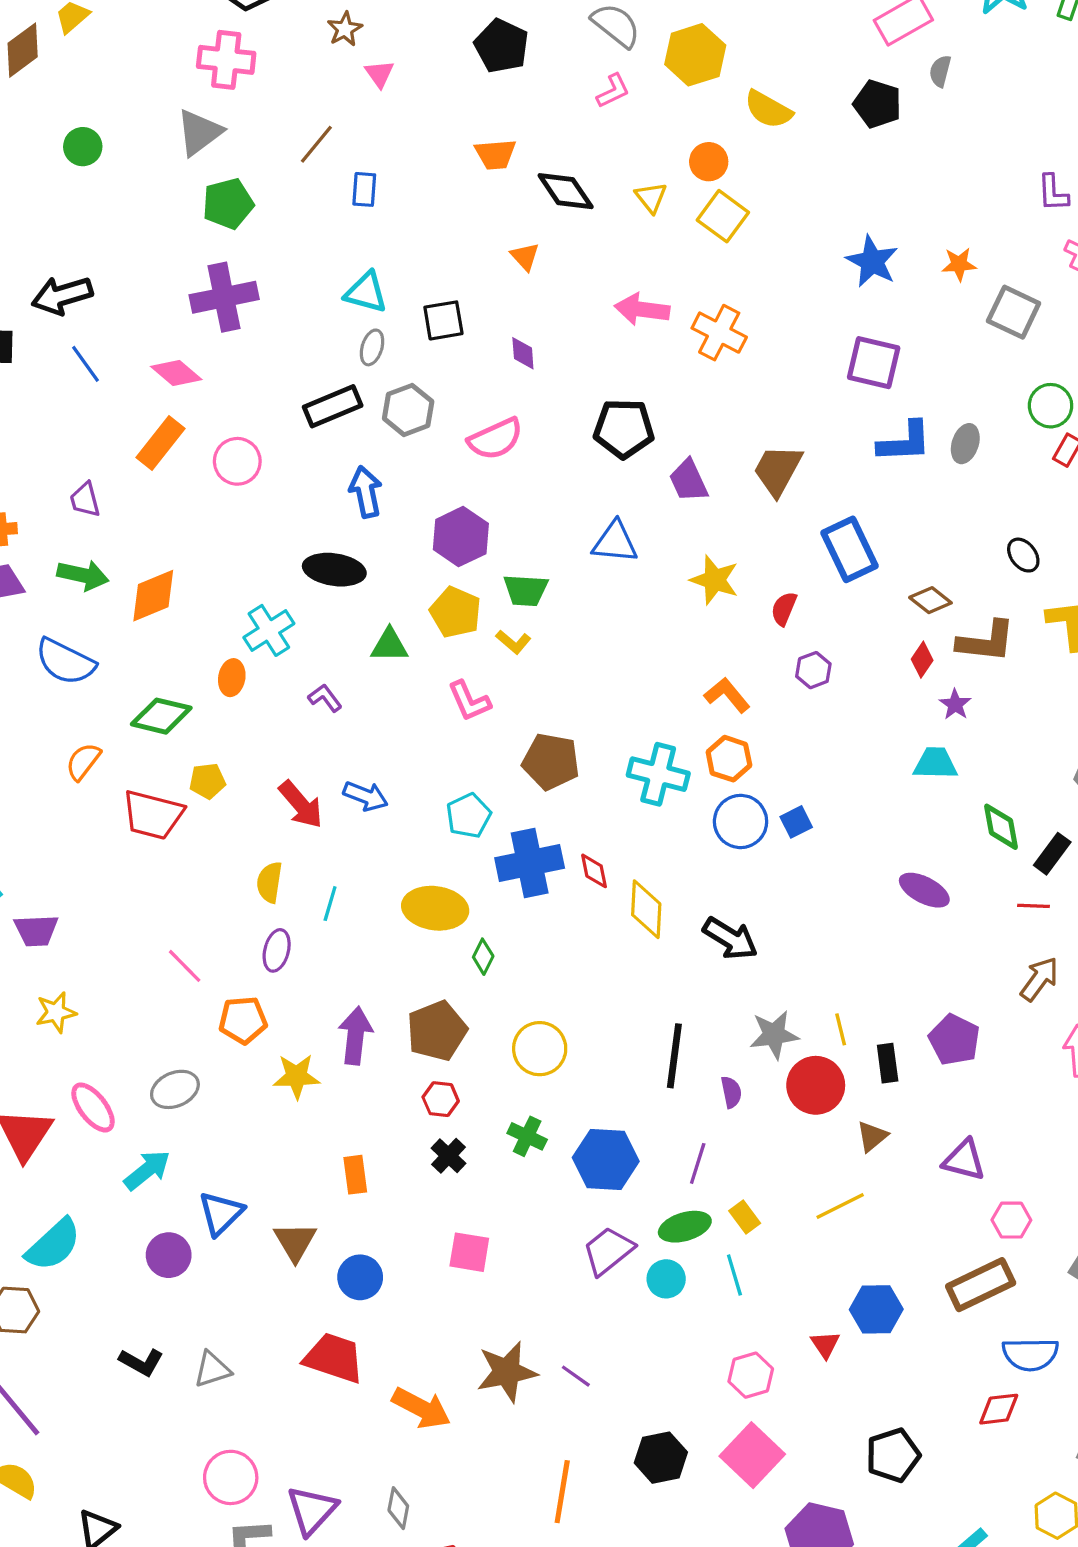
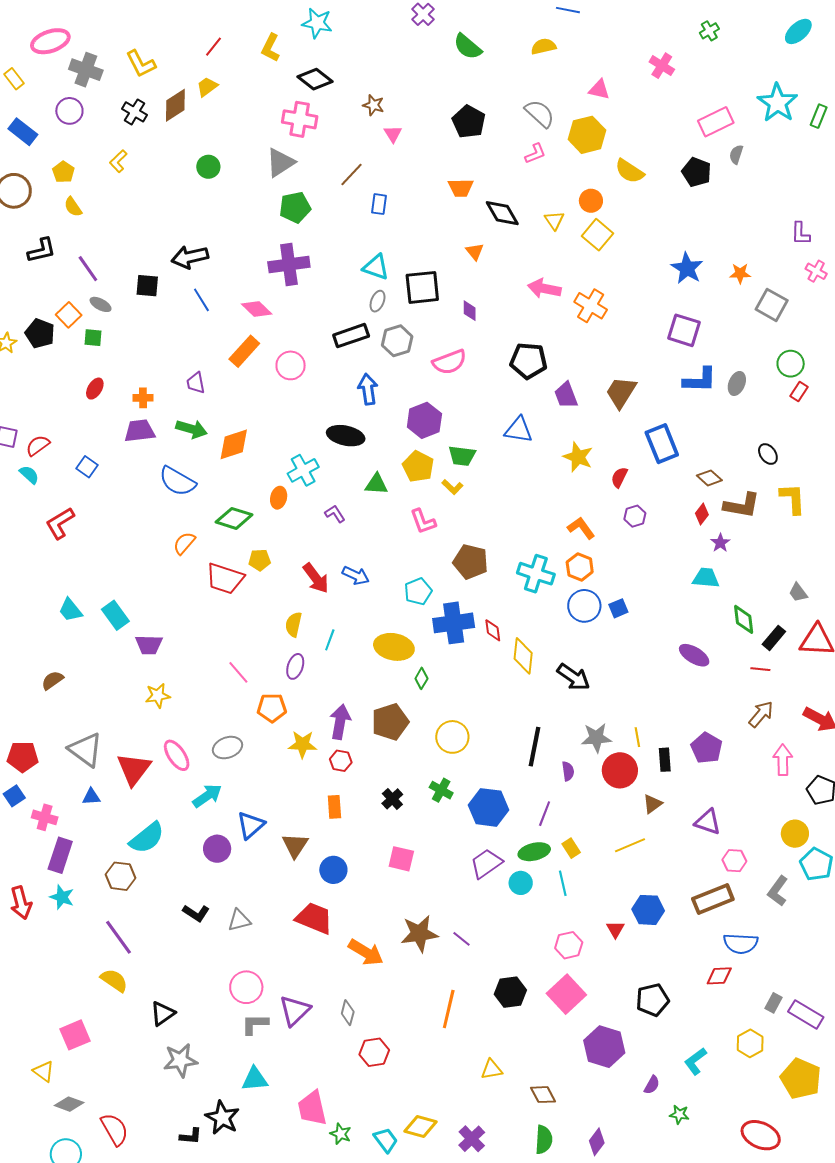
brown star: (345, 29) -> (373, 105), turned -30
black square: (443, 320) -> (422, 287), size x1.4
red hexagon: (441, 1099) -> (341, 761), moved

